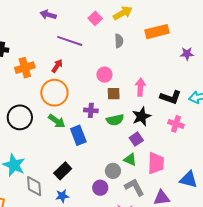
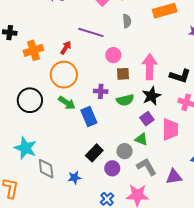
purple line: (70, 41) -> (91, 32), moved
pink arrow: (140, 87) -> (150, 67), size x1.4
pink trapezoid: (156, 163) -> (170, 129), moved
black rectangle: (63, 171) -> (94, 153), moved

